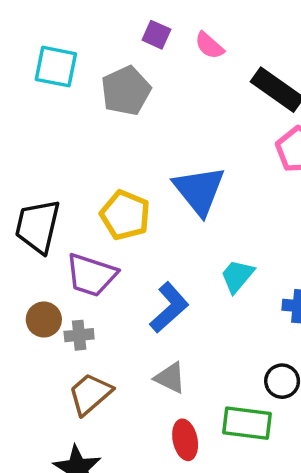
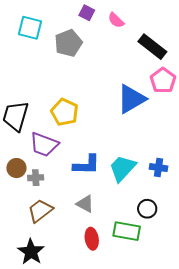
blue triangle: (199, 190) -> (131, 99), moved, turned 36
cyan trapezoid: (237, 276) -> (123, 168), moved, size x1.4
blue L-shape: (169, 308) -> (86, 165), turned 40

